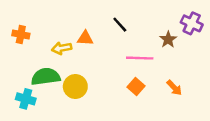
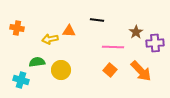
purple cross: (192, 23) -> (155, 43), moved, turned -30
black line: (120, 25) -> (97, 20), turned -40
green semicircle: (46, 77) -> (37, 62), size x0.7
orange arrow: (174, 88) -> (141, 71), size x1.6

